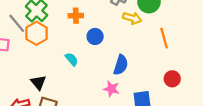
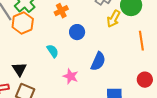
orange cross: (76, 16) -> (61, 11), turned -32
yellow arrow: (132, 18) -> (114, 19), turned 96
pink star: (111, 89) -> (71, 76), moved

